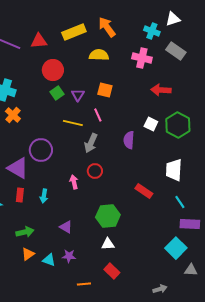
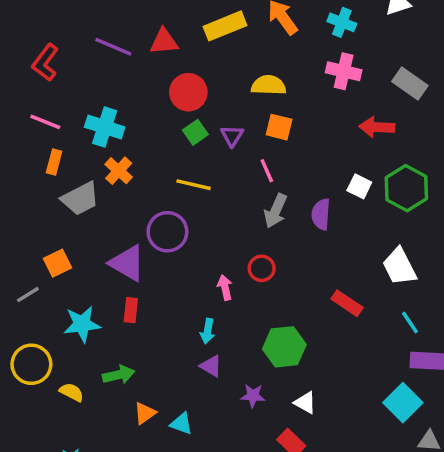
cyan cross: (152, 31) -> (342, 22), moved
gray rectangle: (176, 51) -> (410, 83), moved
yellow semicircle: (99, 55) -> (269, 85), moved
yellow line: (73, 123) -> (194, 185), moved
gray arrow: (91, 143) -> (276, 211), moved
white trapezoid: (174, 170) -> (399, 267), turned -30
cyan arrow: (44, 196) -> (208, 331), moved
green arrow: (25, 232) -> (119, 375), moved
white triangle: (108, 244) -> (305, 403), moved, turned 32
purple star: (69, 256) -> (253, 396), moved

